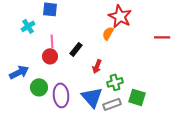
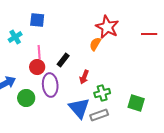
red line: (162, 37) -> (149, 34), moved
purple ellipse: (61, 95) -> (50, 85), moved
green square: (137, 97) -> (136, 103), moved

